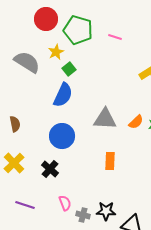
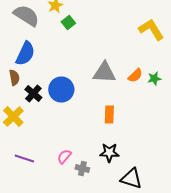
blue semicircle: (63, 95) -> (25, 54), moved
black cross: (50, 169) -> (33, 94), moved
pink semicircle: (65, 203) -> (64, 157), turned -119
black star: (106, 211) -> (109, 153), moved

